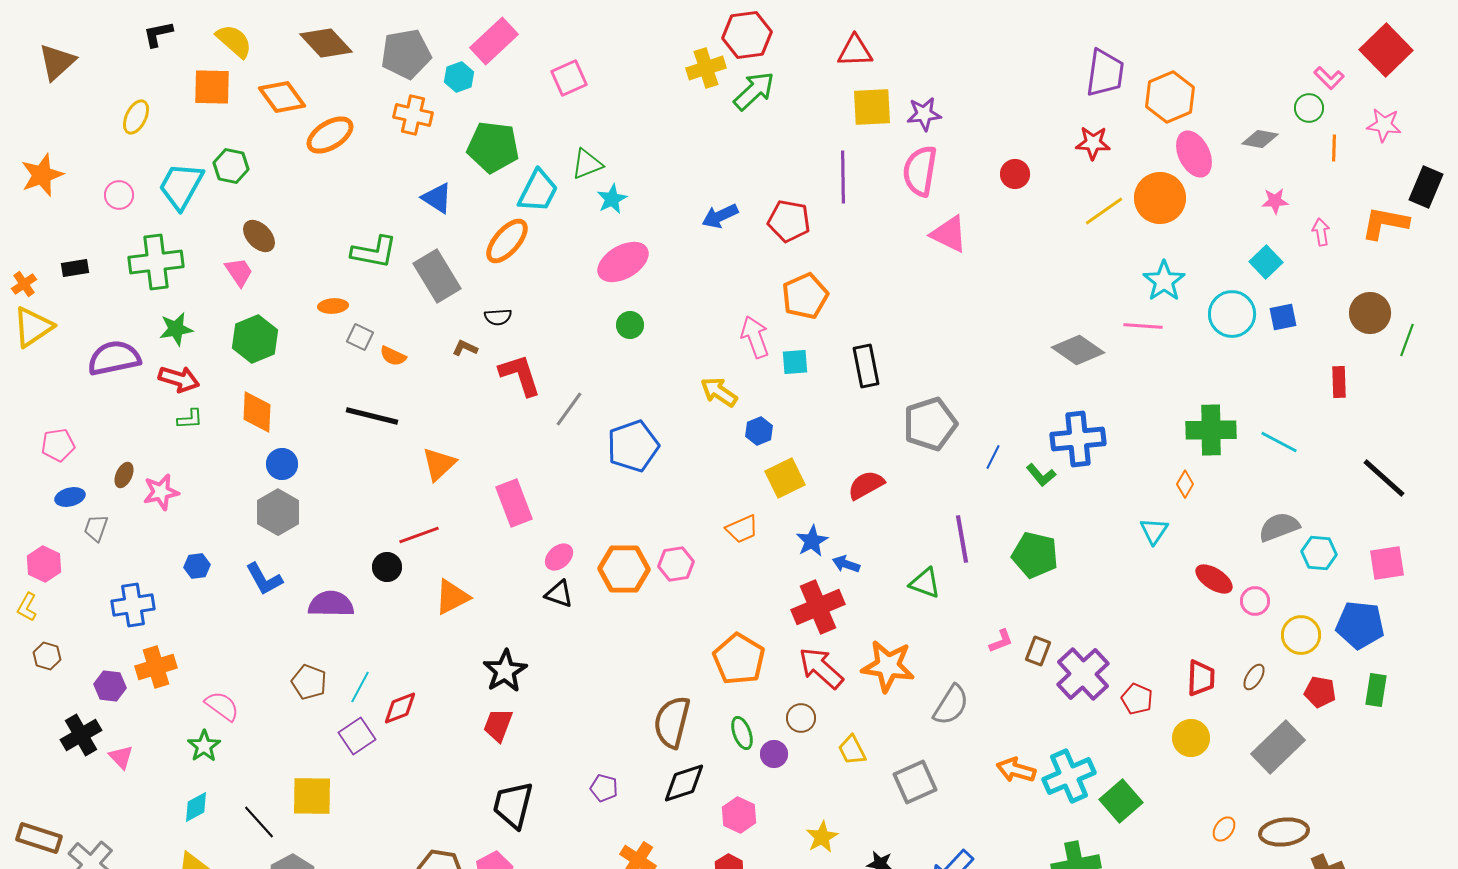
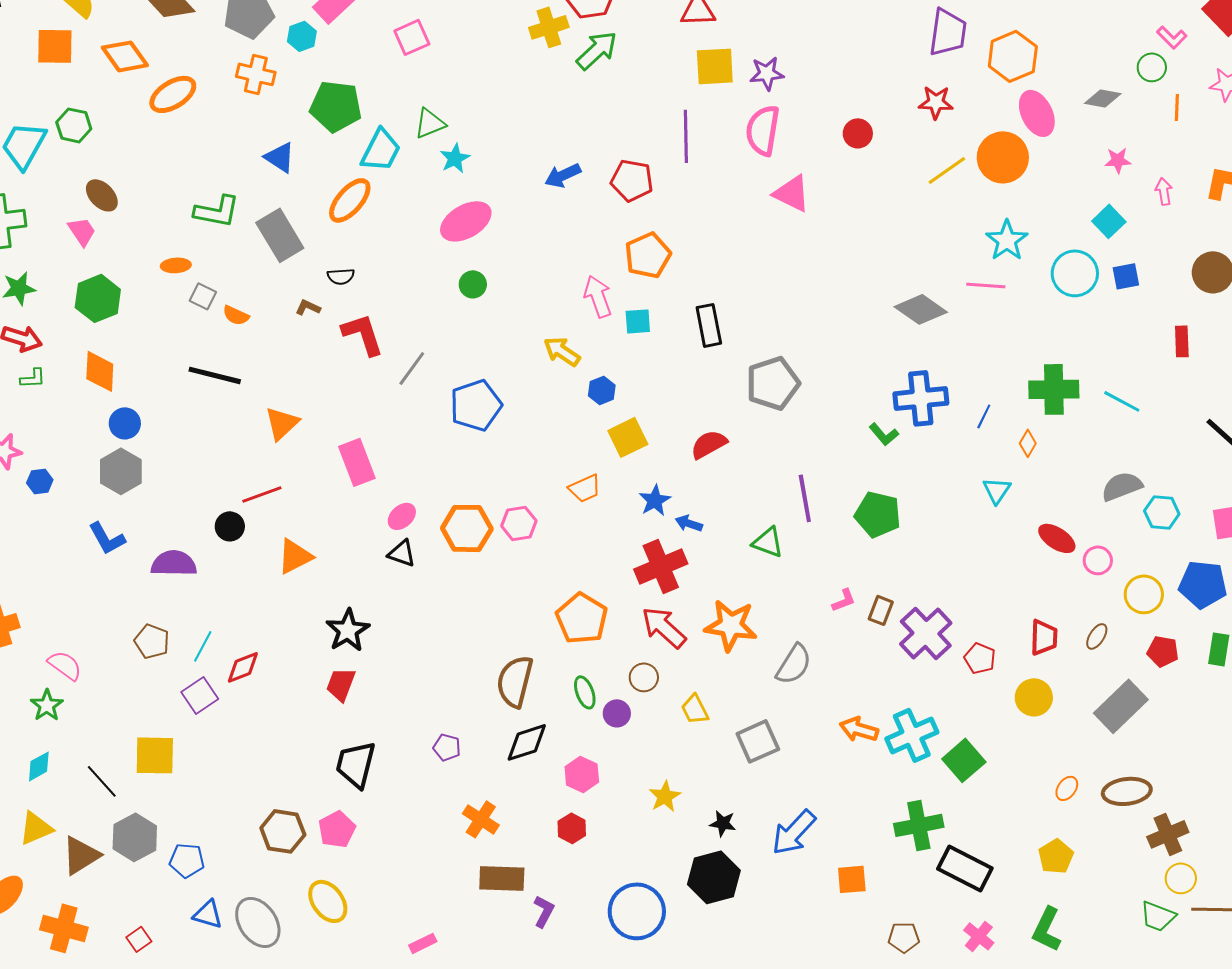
blue line: (993, 457) -> (984, 416), moved
blue hexagon: (197, 566) -> (40, 481), moved

